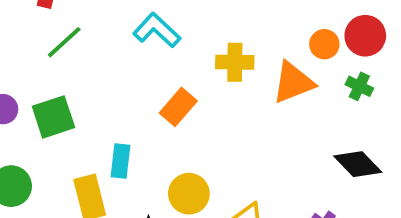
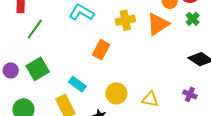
green cross: (359, 86) -> (193, 19), turned 32
cyan rectangle: (121, 161) -> (77, 84), turned -48

